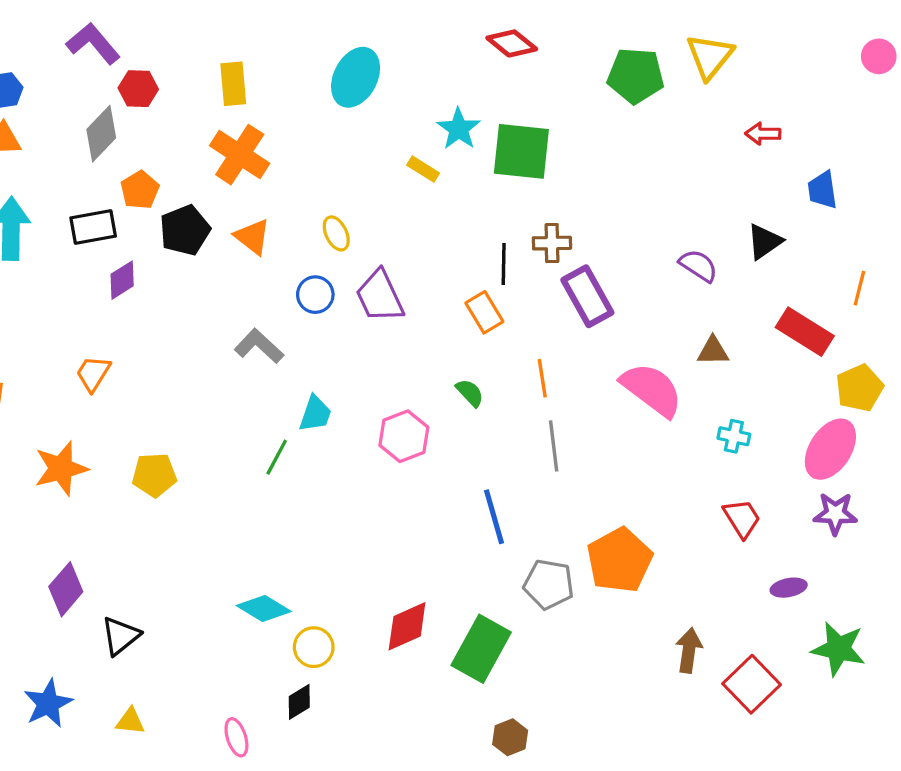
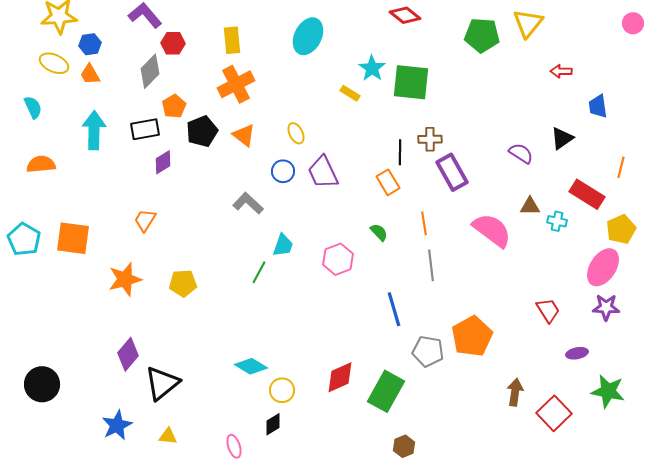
orange cross: (240, 155) -> (236, 84), turned 30
cyan cross: (734, 436) -> (557, 221), moved
black triangle: (121, 636) -> (162, 383), size x1.4

